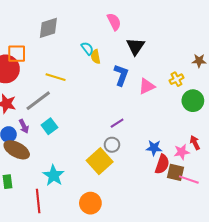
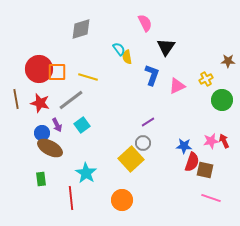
orange square: (17, 54) -> (57, 72), moved
pink star: (182, 152) -> (211, 141), moved
pink line: (189, 180) -> (211, 198), moved

